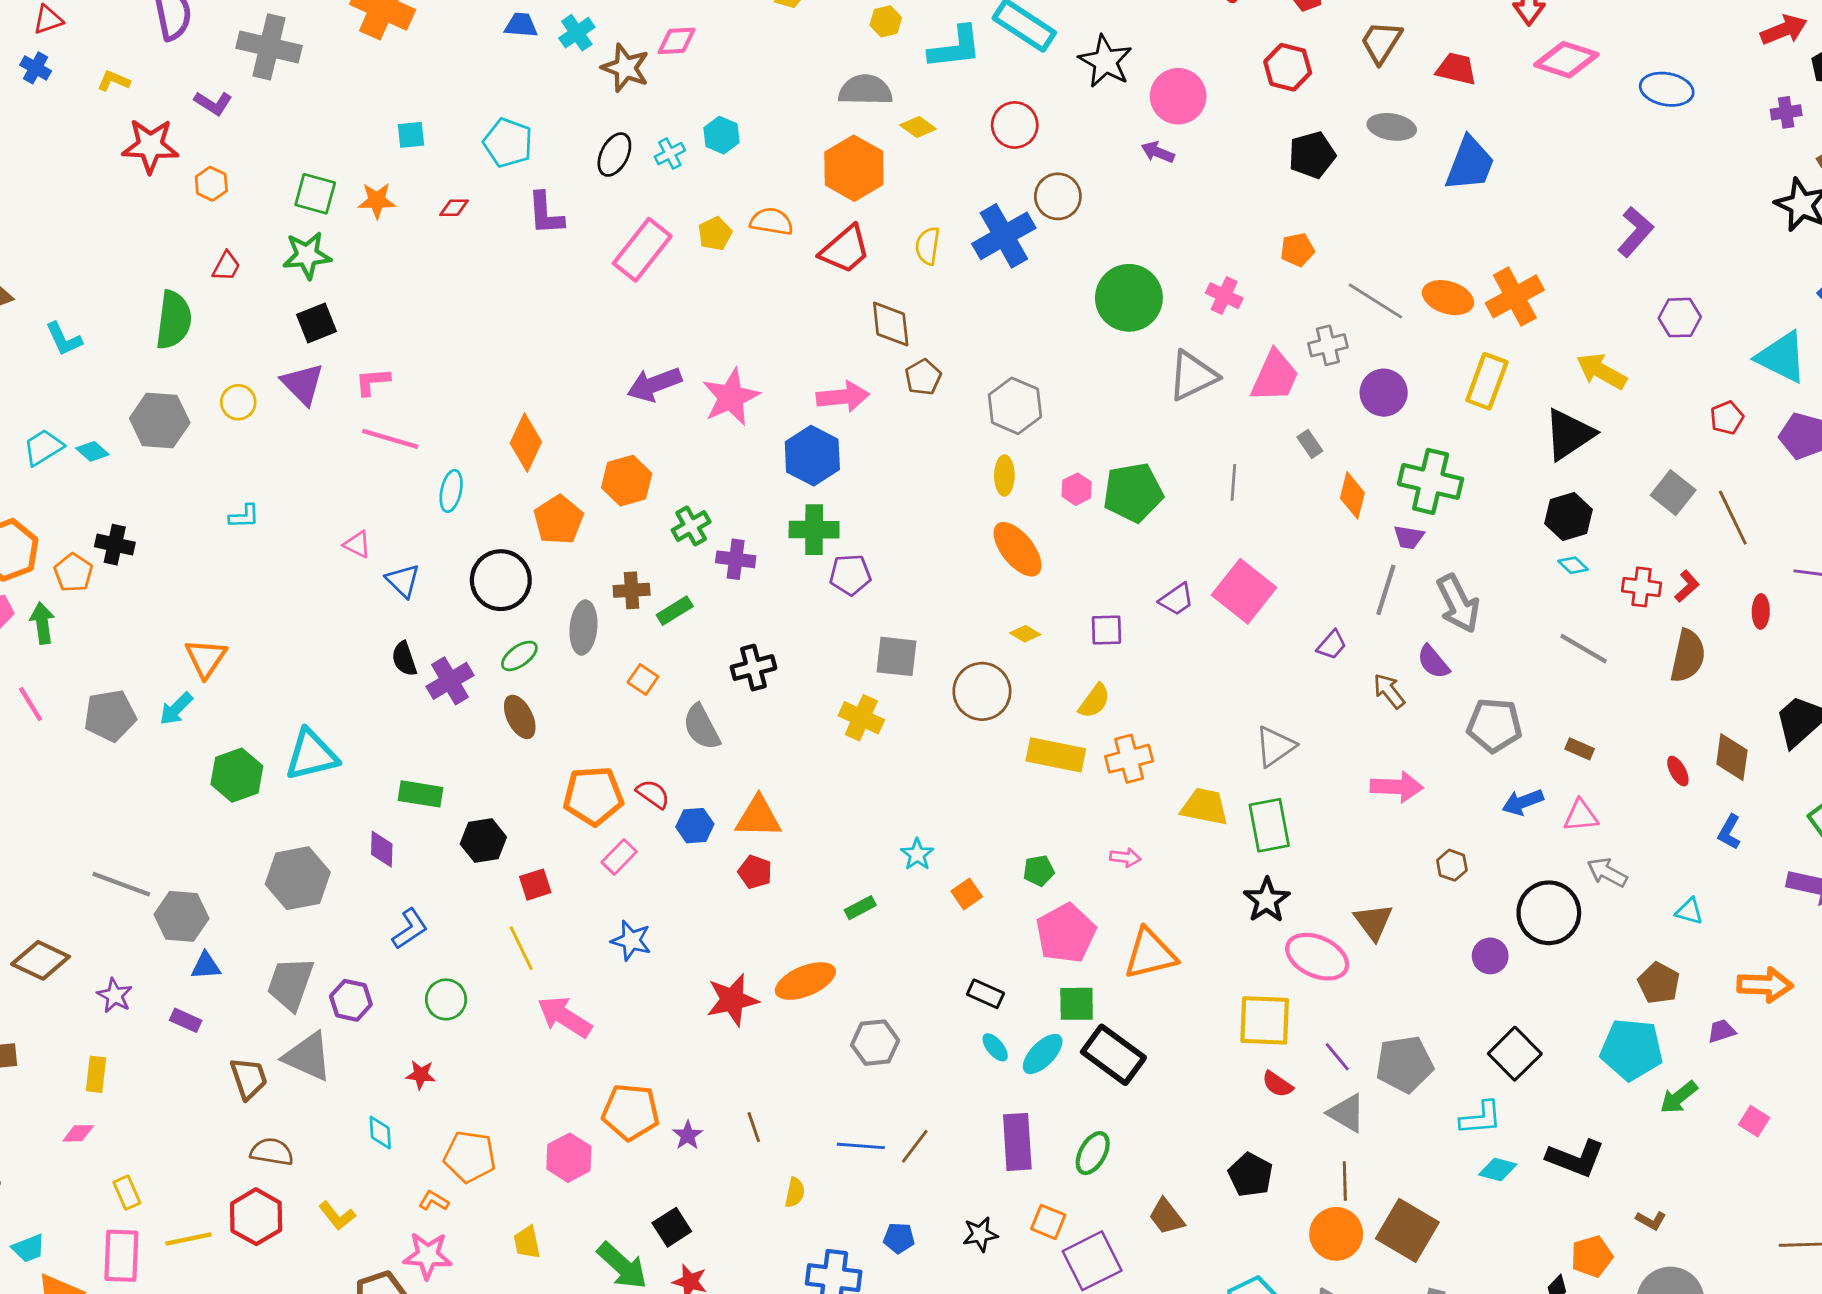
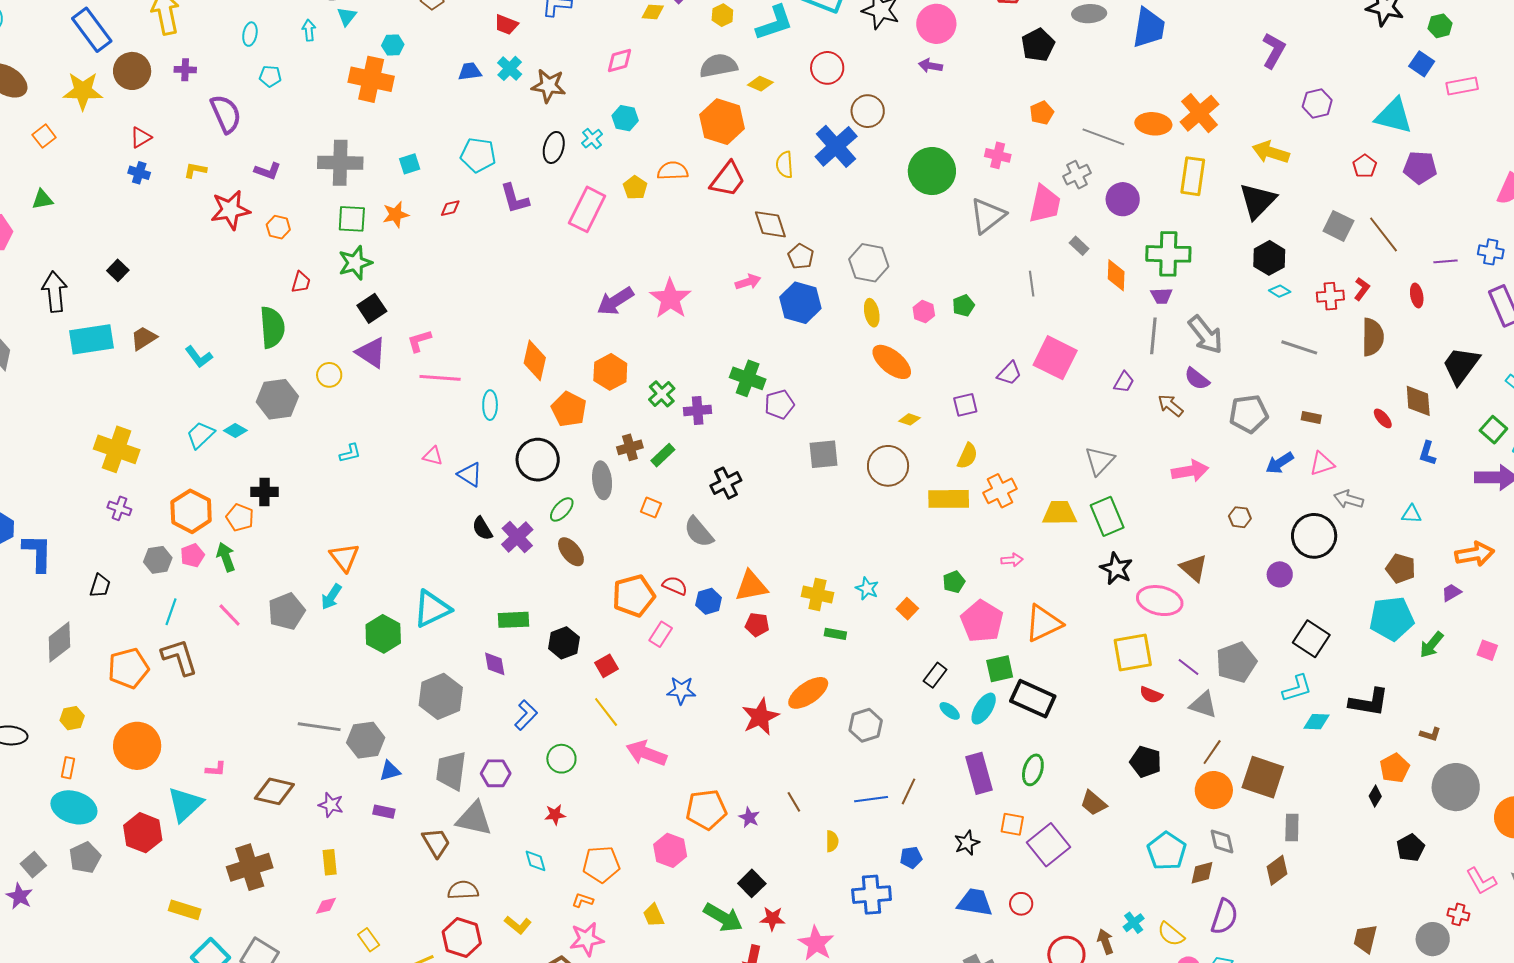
pink diamond: (677, 41) -> (619, 61), moved
gray cross: (269, 47) -> (340, 163), moved
pink arrow: (843, 397) -> (748, 282), size x0.7
blue hexagon: (812, 456) -> (800, 303), moved
green pentagon: (1133, 493) -> (963, 306), size x0.5
green cross: (814, 530) -> (748, 378), turned 32
yellow cross: (861, 718) -> (817, 594), moved
green rectangle: (860, 908) -> (835, 634), turned 50
black rectangle: (985, 994) -> (935, 675), turned -65
brown line: (1345, 1181) -> (1212, 752), turned 48

